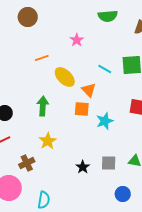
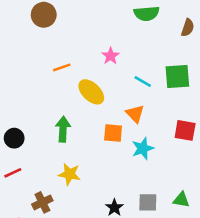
pink star: (77, 40) -> (111, 56), moved
orange triangle: (89, 90) -> (135, 114), moved
yellow star: (48, 141) -> (69, 174), turned -30

